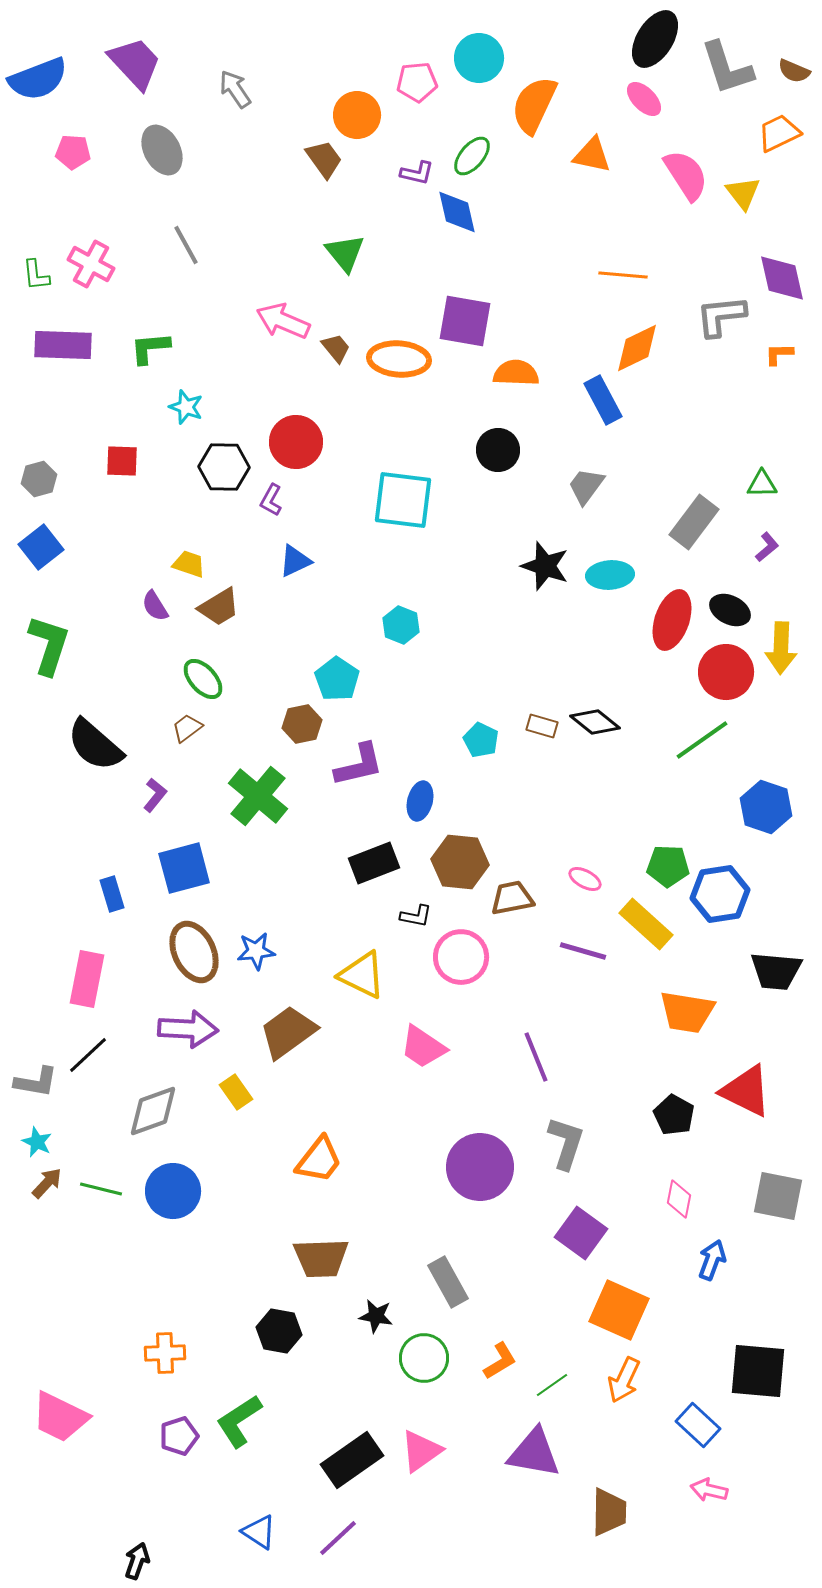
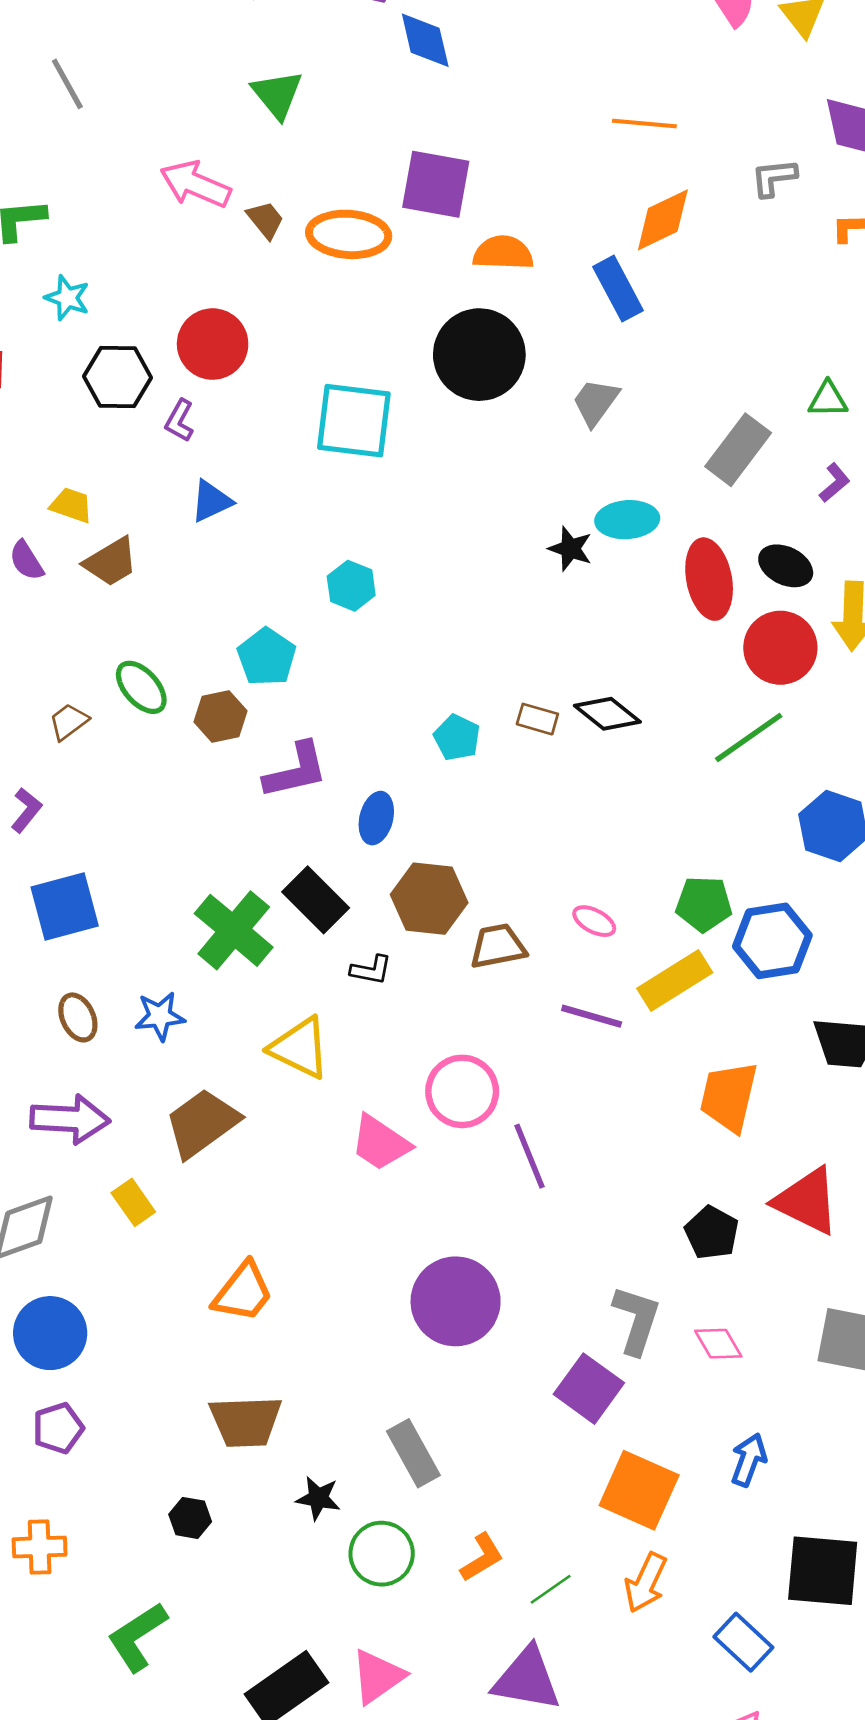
gray L-shape: (721, 316) -> (774, 178), size x0.7
black circle: (498, 450) -> (479, 355), size x1.6
black star: (545, 566) -> (570, 549), moved, size x0.7
red ellipse: (672, 620) -> (709, 579), turned -30
green ellipse: (203, 679) -> (141, 687), moved
green cross: (258, 796) -> (234, 930), moved
black rectangle: (374, 863) -> (316, 900), turned 66
yellow rectangle: (646, 924) -> (675, 980), turned -74
brown ellipse: (194, 952) -> (78, 1017), size x0.6
pink circle: (461, 957) -> (462, 1091), moved
orange trapezoid: (687, 1012) -> (729, 1097), turned 94
gray L-shape: (566, 1143) -> (636, 1320), moved
pink diamond: (679, 1199) -> (718, 1344), turned -42
blue arrow: (712, 1260) -> (749, 1460), moved
black hexagon: (279, 1331) -> (190, 1518), size x0.7
purple pentagon: (179, 1436) -> (58, 1428), moved

